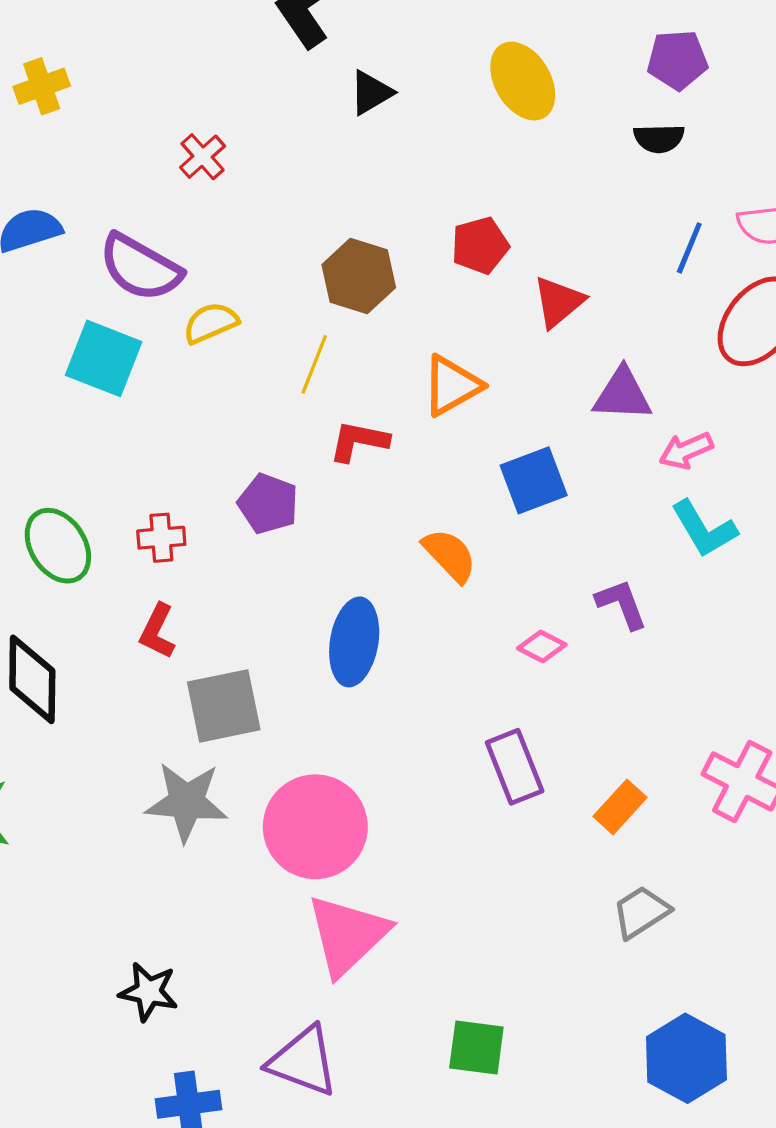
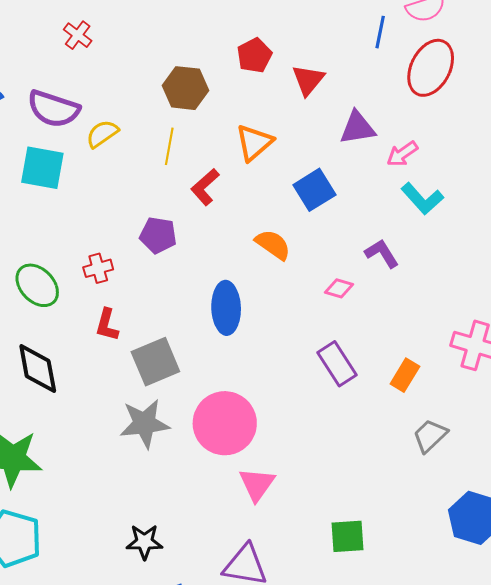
red L-shape: (359, 441) -> (205, 187), turned -42
pink triangle: (347, 935) -> (257, 484), size x0.7

